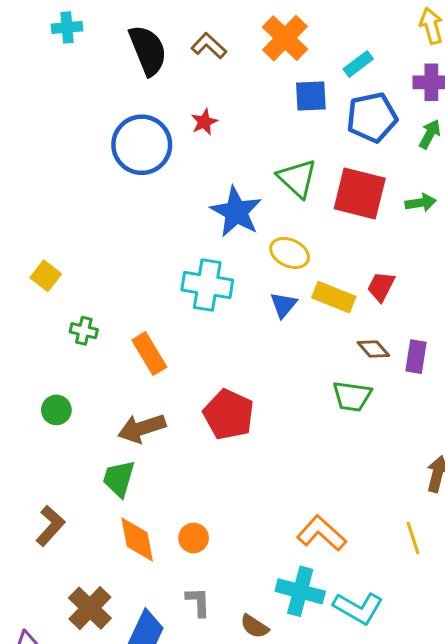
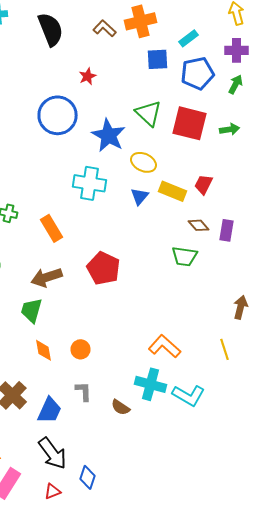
orange cross: (285, 38) -> (140, 21), turned 32
brown L-shape: (209, 46) -> (104, 28), moved
blue circle: (142, 145) -> (58, 115), moved
orange diamond: (137, 539) -> (44, 350), size x0.7

